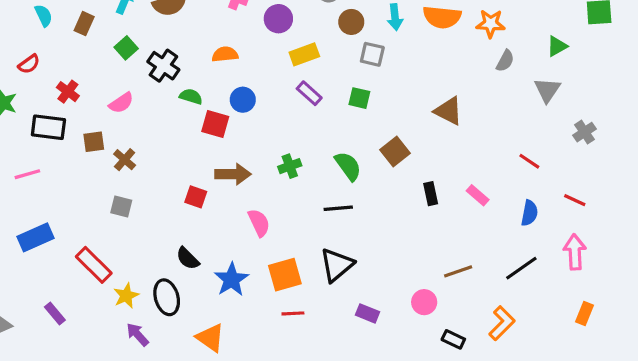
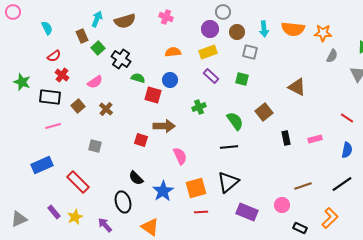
purple circle: (278, 19) -> (210, 29), moved
brown rectangle: (84, 24) -> (82, 36), moved, turned -48
orange semicircle: (225, 54) -> (173, 52), moved
red semicircle: (29, 64) -> (54, 56), moved
brown square: (94, 142) -> (78, 106), turned -32
brown cross: (125, 160) -> (106, 109), moved
green cross: (290, 166) -> (199, 107), moved
pink line: (27, 174) -> (53, 126), moved
pink rectangle: (478, 195) -> (315, 139), turned -56
yellow star: (126, 296) -> (75, 217), moved
purple rectangle: (367, 313) -> (247, 212), size x1.5

